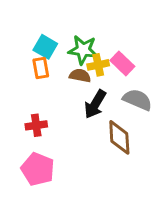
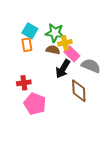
pink rectangle: (122, 63) -> (72, 54), moved
pink pentagon: (38, 169) -> (35, 104), moved

